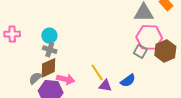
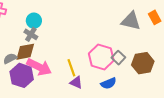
pink hexagon: (149, 37) -> (101, 57), moved
pink arrow: (66, 79) -> (39, 67), size x1.4
blue semicircle: (128, 81) -> (108, 83), moved

